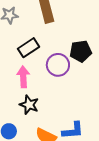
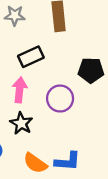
purple circle: (58, 65) -> (60, 99), moved

